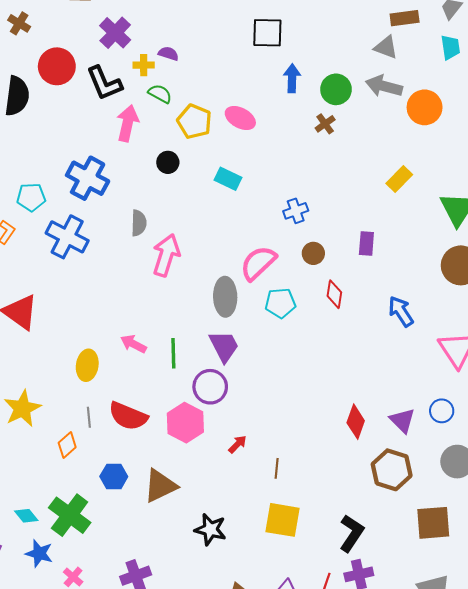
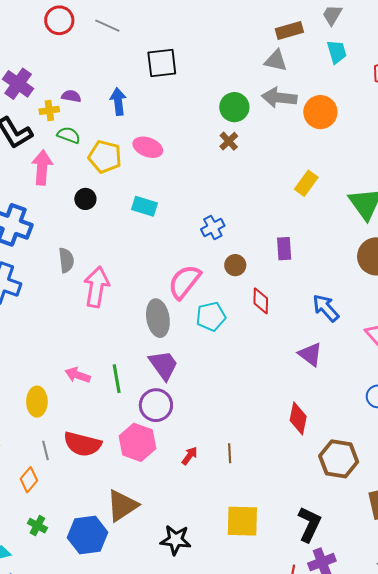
blue arrow: (292, 78) -> (118, 102), moved
purple triangle: (402, 420) -> (310, 354), moved
brown line: (277, 468) -> (230, 453), moved
blue hexagon: (114, 477) -> (88, 535), moved, size x1.5
green cross: (70, 515) -> (37, 526), moved, size x0.5

